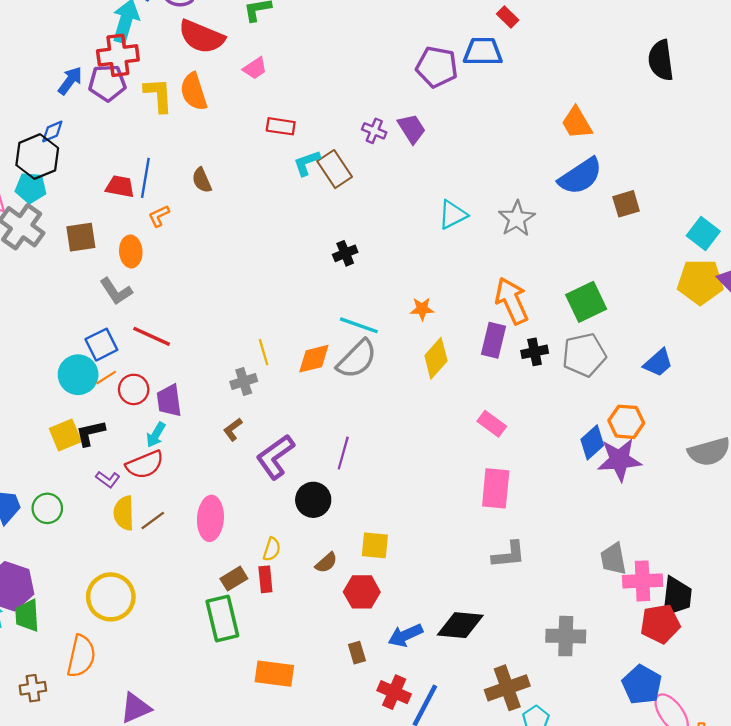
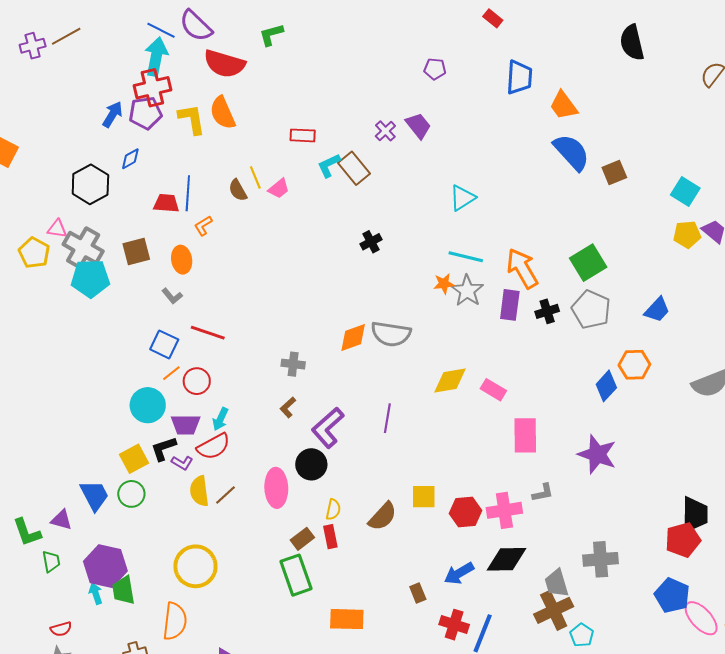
blue trapezoid: (483, 52) -> (519, 77), moved, turned 99
purple pentagon: (437, 67) -> (435, 69), size x0.6
pink trapezoid: (255, 68) -> (279, 188), moved
blue diamond: (52, 131) -> (130, 159), moved
purple cross: (374, 131) -> (385, 131), turned 30
blue semicircle: (580, 176) -> (571, 152), turned -93
cyan pentagon: (31, 188) -> (90, 278), moved, size x1.4
gray star: (517, 219) -> (467, 291), moved
yellow pentagon: (700, 282) -> (687, 234), size x0.7
gray L-shape: (116, 291) -> (172, 296), size x0.7
cyan line: (359, 325) -> (466, 257), moved
blue square: (101, 345) -> (164, 344), turned -32
yellow line: (264, 352) -> (255, 177), moved
gray pentagon: (584, 355) -> (591, 310), turned -30
yellow diamond: (436, 358) -> (450, 380), moved, turned 45
gray semicircle: (357, 359) -> (391, 334), turned 60
cyan circle: (78, 375) -> (148, 405), moved
gray cross: (244, 381) -> (293, 364), turned 30
purple trapezoid: (169, 401) -> (186, 425), moved, turned -76
pink rectangle: (492, 424) -> (493, 390), moved
black L-shape: (90, 433) -> (164, 449), moved
yellow square: (65, 435) -> (134, 459), moved
purple star: (619, 460) -> (597, 454), moved, turned 30
black circle: (313, 500) -> (311, 464), moved
gray L-shape: (509, 555) -> (543, 493), size x0.7
gray trapezoid: (613, 559) -> (557, 583), moved
brown semicircle: (326, 563) -> (383, 516), size x1.5
pink cross: (643, 581) -> (504, 510), moved
red hexagon: (362, 592) -> (465, 512), moved

